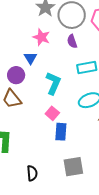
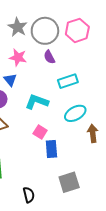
cyan L-shape: (53, 83) -> (37, 102), turned -85

